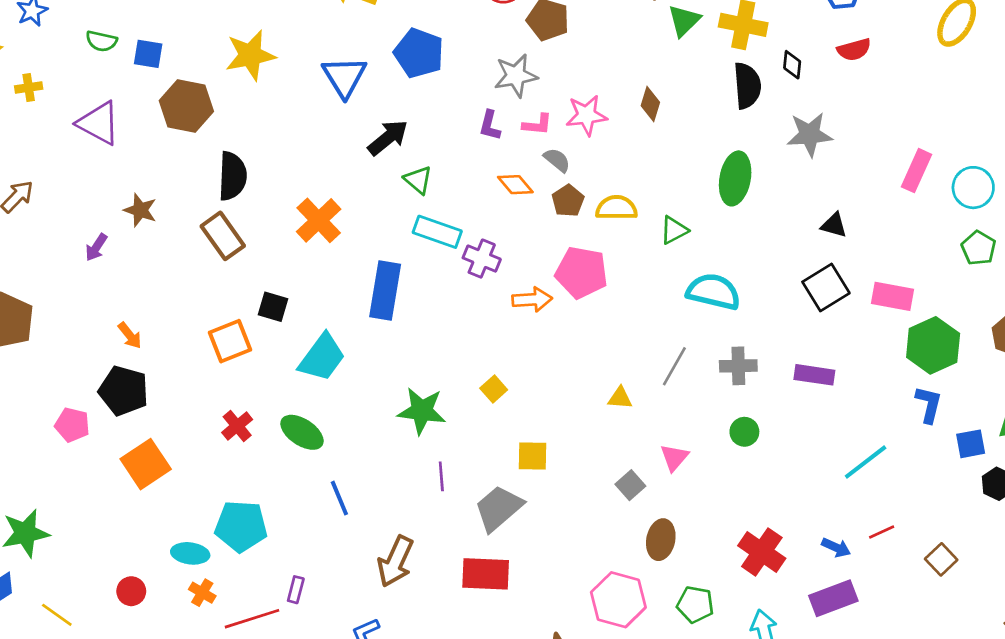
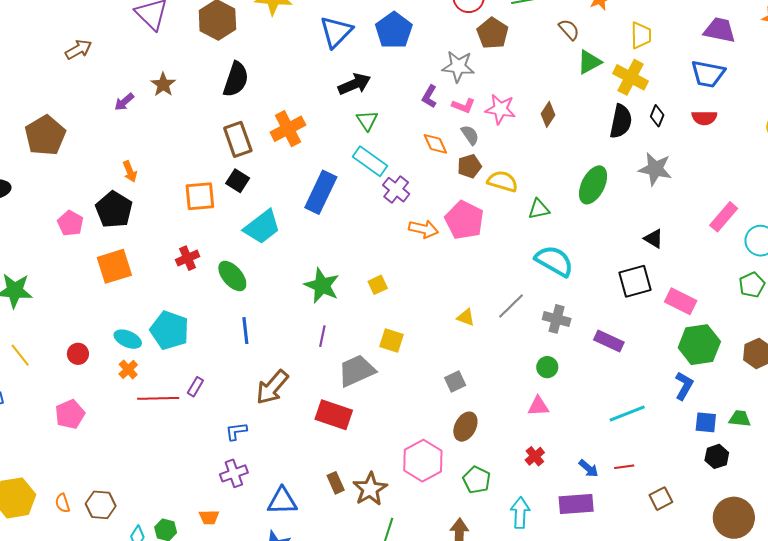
brown rectangle: (223, 236) -> (238, 139), moved
pink triangle: (674, 457) -> (538, 406), moved, turned 30
red cross: (762, 552) -> (535, 456), size x0.6

